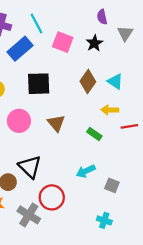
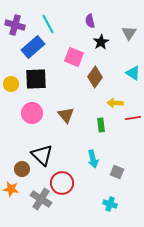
purple semicircle: (102, 17) -> (90, 21), moved
pink square: (63, 42) -> (74, 57), moved
cyan triangle: (115, 81) -> (133, 73), moved
black square: (39, 84) -> (36, 79), moved
green rectangle: (94, 134) -> (101, 125), turned 48
cyan arrow: (86, 171) -> (93, 159), turned -78

